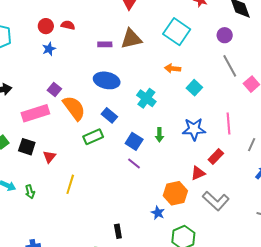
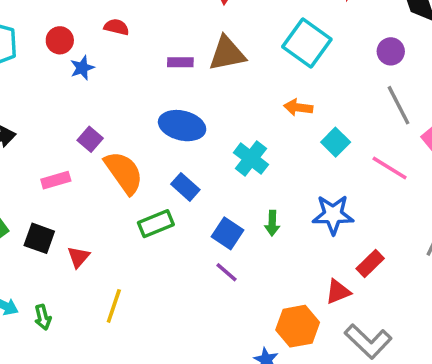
red circle: (46, 26) -> (60, 40), moved
pink rectangle: (35, 113) -> (56, 180), size x0.6
pink line: (229, 123) -> (390, 168), moved, turned -55

